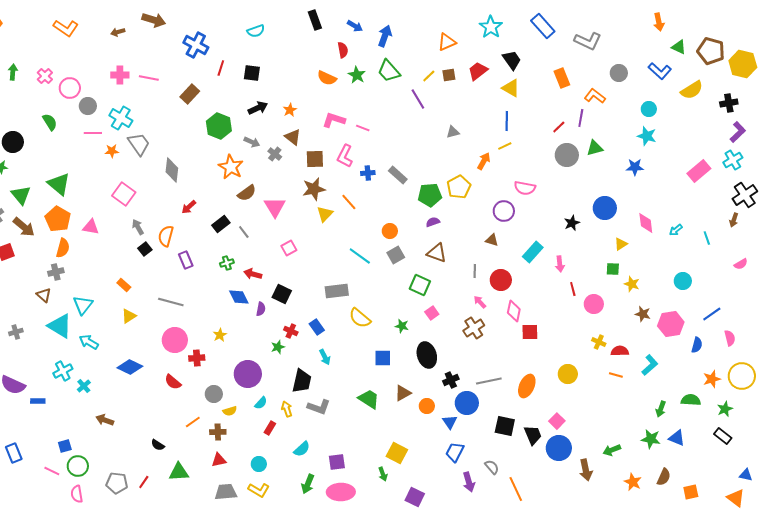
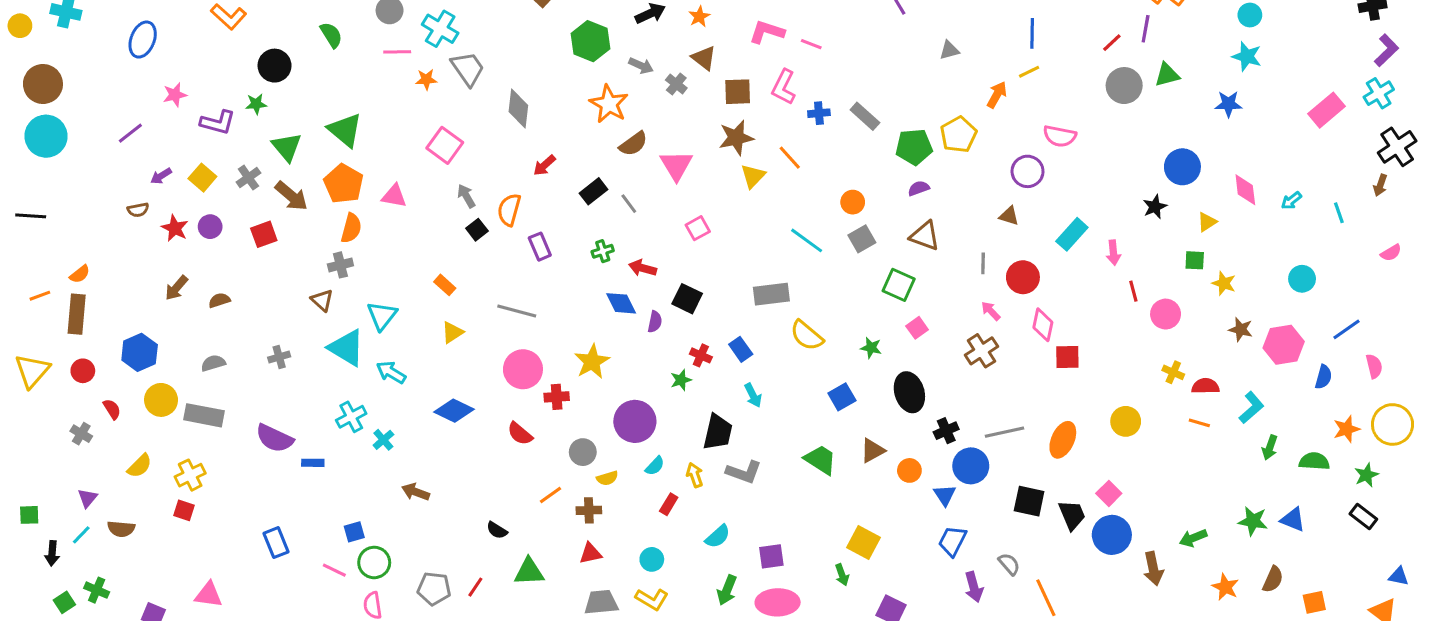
black star: (572, 223) -> (1155, 207), moved
yellow star: (220, 335) -> (592, 362), size x1.6
blue square: (383, 358) -> (842, 397), turned -30
green arrow: (661, 409) -> (1270, 447), moved

